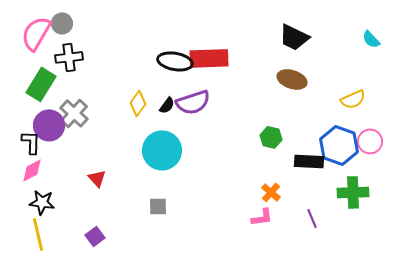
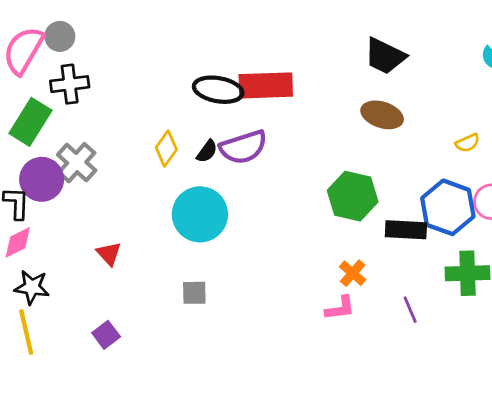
yellow semicircle: (353, 99) -> (468, 143), size x0.7
green hexagon: (271, 137) -> (353, 196), size x1.6

